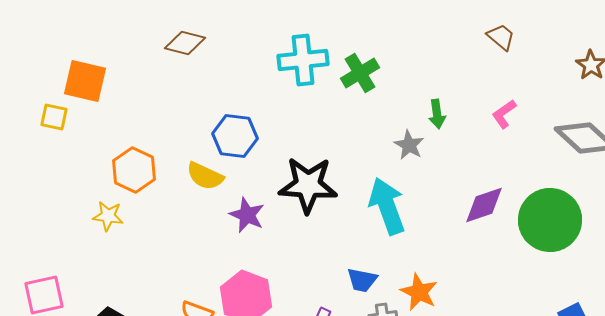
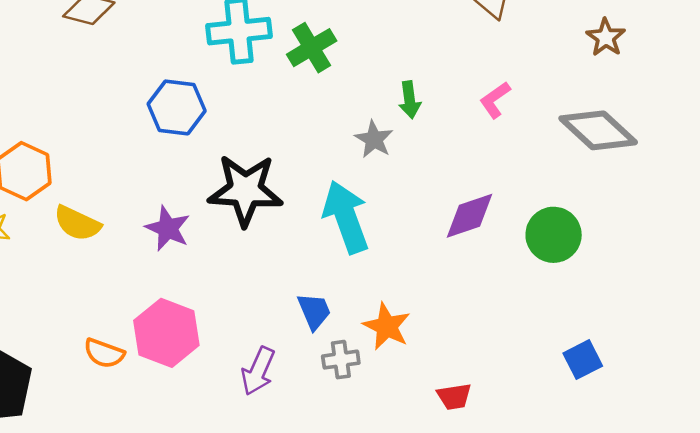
blue hexagon: (235, 136) -> (177, 107), moved
yellow semicircle: (205, 176) -> (77, 223), moved
green circle: (550, 220) -> (554, 235), size x0.7
blue trapezoid: (362, 280) -> (314, 311), turned -124

